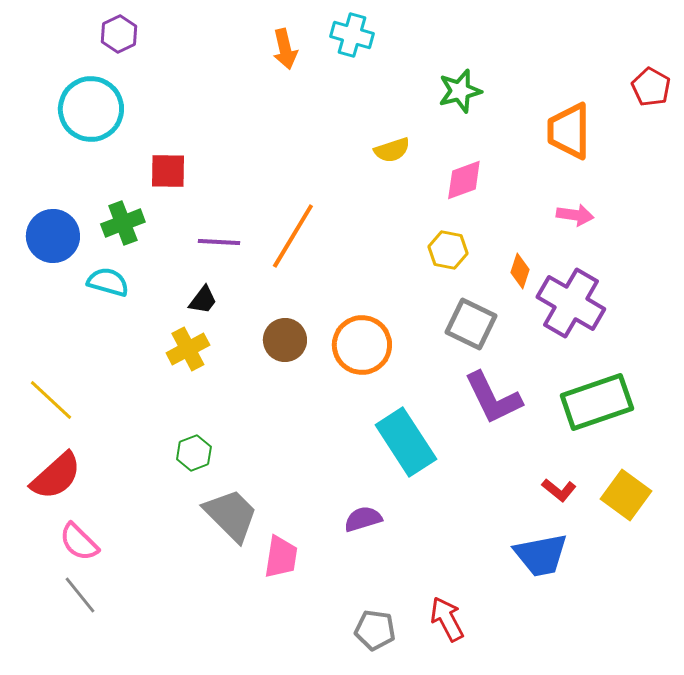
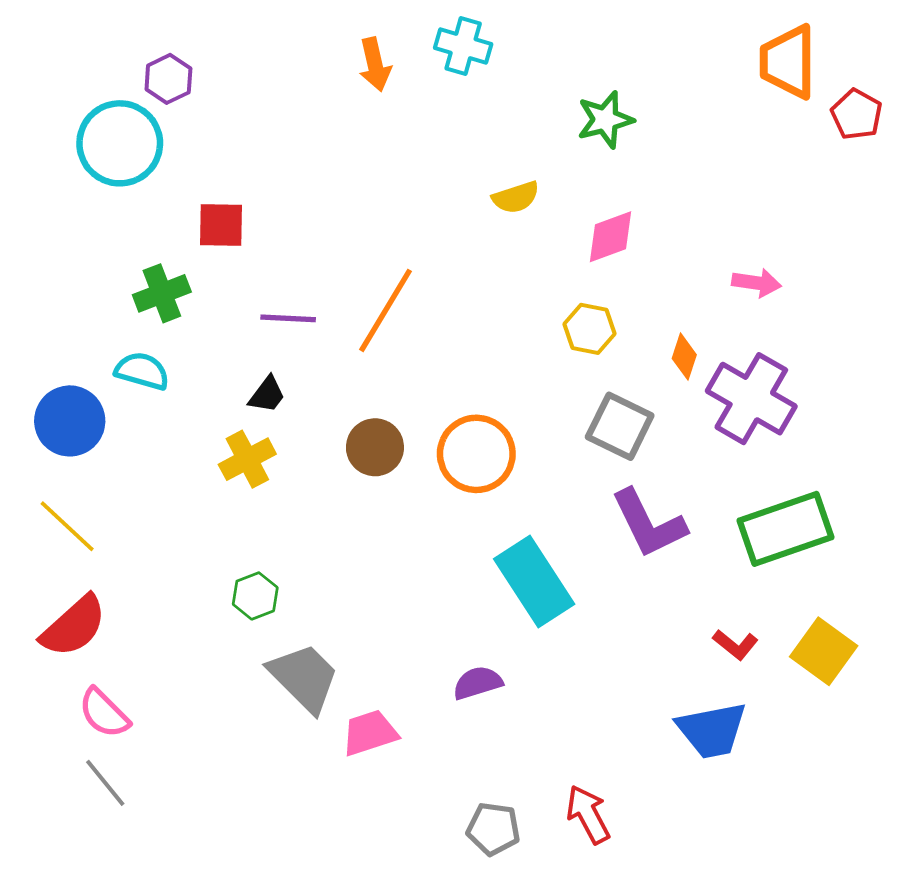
purple hexagon: (119, 34) -> (168, 79), moved
orange trapezoid: (569, 131) -> (788, 62), moved
blue circle: (53, 236) -> (70, 421), moved
pink trapezoid: (281, 557) -> (370, 733), turned -117

